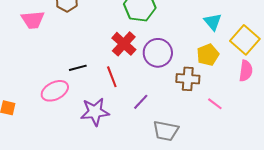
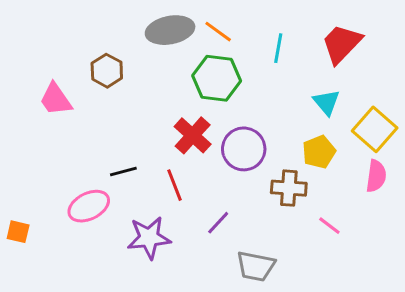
pink trapezoid: (33, 20) -> (56, 99), turned 60

